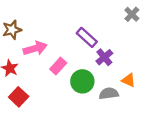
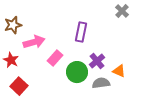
purple rectangle: (87, 37) -> (81, 32), turned 60
purple cross: (104, 57) -> (97, 61), moved

